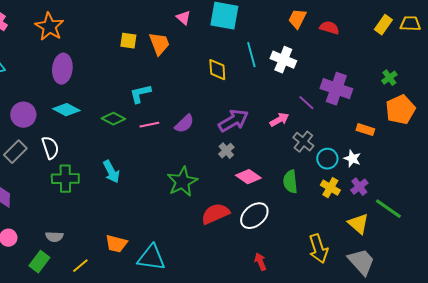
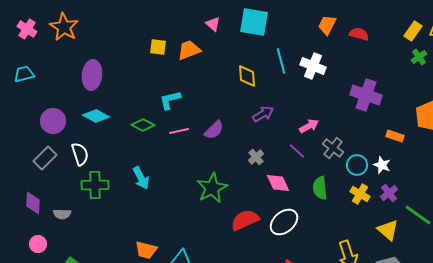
orange star: (49, 27) -> (64, 27), moved
orange trapezoid: (159, 44) -> (189, 50), turned -90
green cross: (389, 78) -> (419, 57), moved
purple line: (306, 103) -> (297, 151), moved
purple arrow: (233, 121) -> (263, 114), moved, size x0.7
pink diamond: (248, 177) -> (278, 183), turned 30
gray semicircle: (54, 237) -> (62, 214), moved

